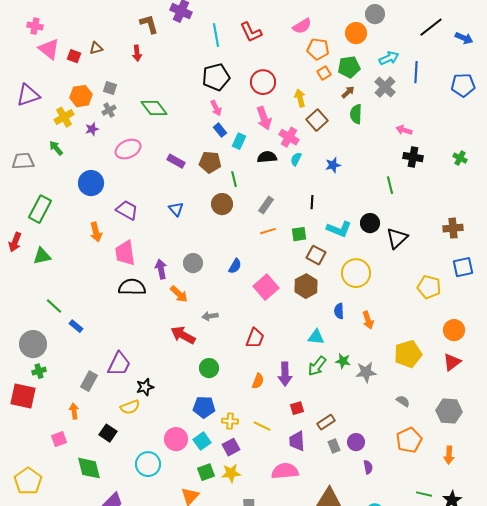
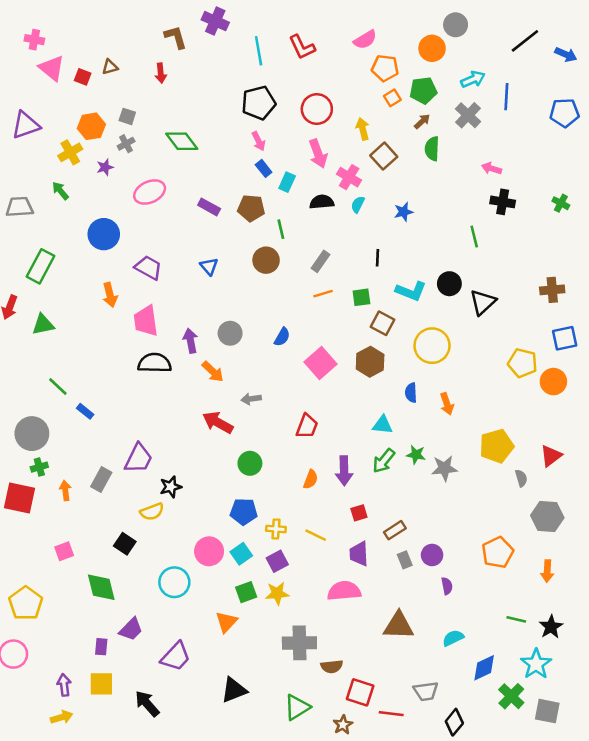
orange circle: (454, 330) -> (553, 382), moved
gray semicircle: (403, 401) -> (521, 478), moved, turned 40
orange arrow: (74, 411) -> (65, 491), moved

